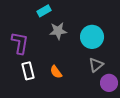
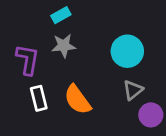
gray star: (58, 31) -> (64, 46), moved
orange semicircle: (56, 72) -> (77, 100), size x1.6

